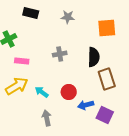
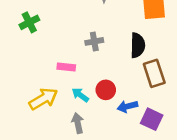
pink rectangle: (22, 61) -> (66, 67), moved
yellow arrow: (17, 86) -> (43, 99), moved
cyan arrow: (42, 92) -> (80, 95), moved

